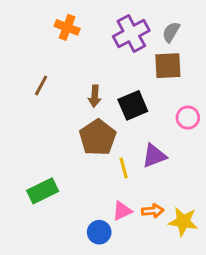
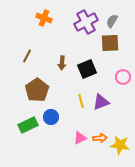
brown pentagon: (98, 137) -> (37, 90), moved
yellow line: (124, 168) -> (81, 101), moved
blue circle: (99, 232) -> (51, 117), moved

